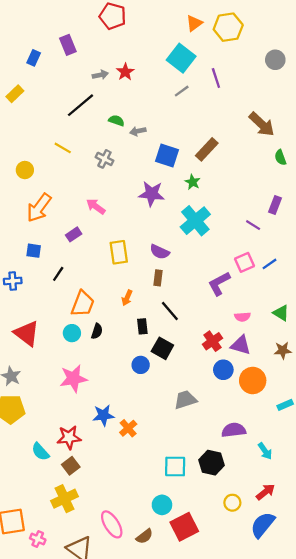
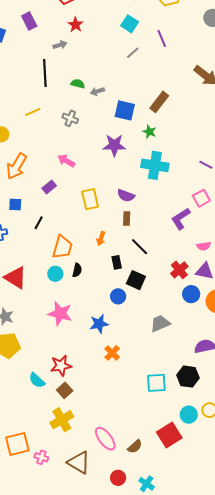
cyan square: (181, 58) -> (130, 24), size x0.7
red star: (125, 72) -> (76, 25), moved
black line: (80, 105) -> (45, 73), turned -48
yellow line: (63, 148) -> (33, 112), turned -49
cyan cross: (195, 221) -> (155, 165), turned -36
pink star: (73, 379) -> (60, 314), turned 30
blue star: (103, 415) -> (99, 324), moved
cyan circle: (162, 505) -> (189, 415), moved

